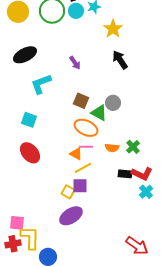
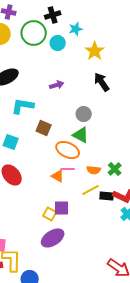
cyan circle: (76, 11) -> (58, 43), moved
purple arrow: (75, 63) -> (57, 85), turned -72
cyan L-shape: (41, 84) -> (23, 106), turned 30
brown square: (81, 101) -> (44, 128), moved
gray circle: (113, 103) -> (84, 114), moved
yellow line: (83, 168) -> (91, 190), moved

